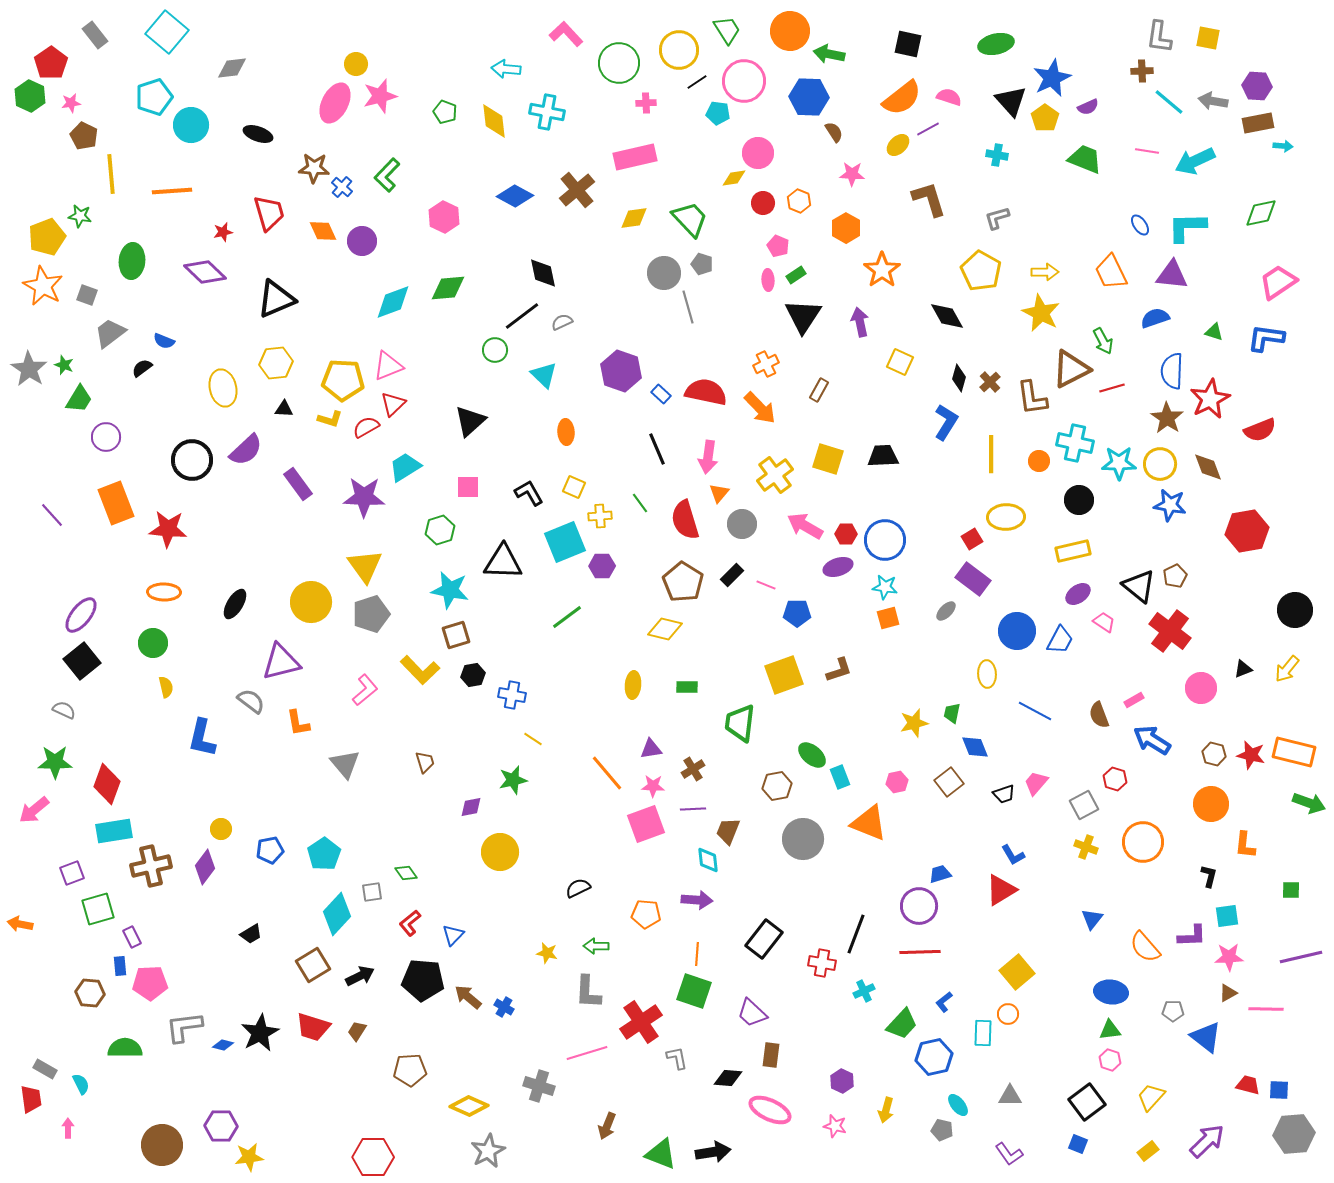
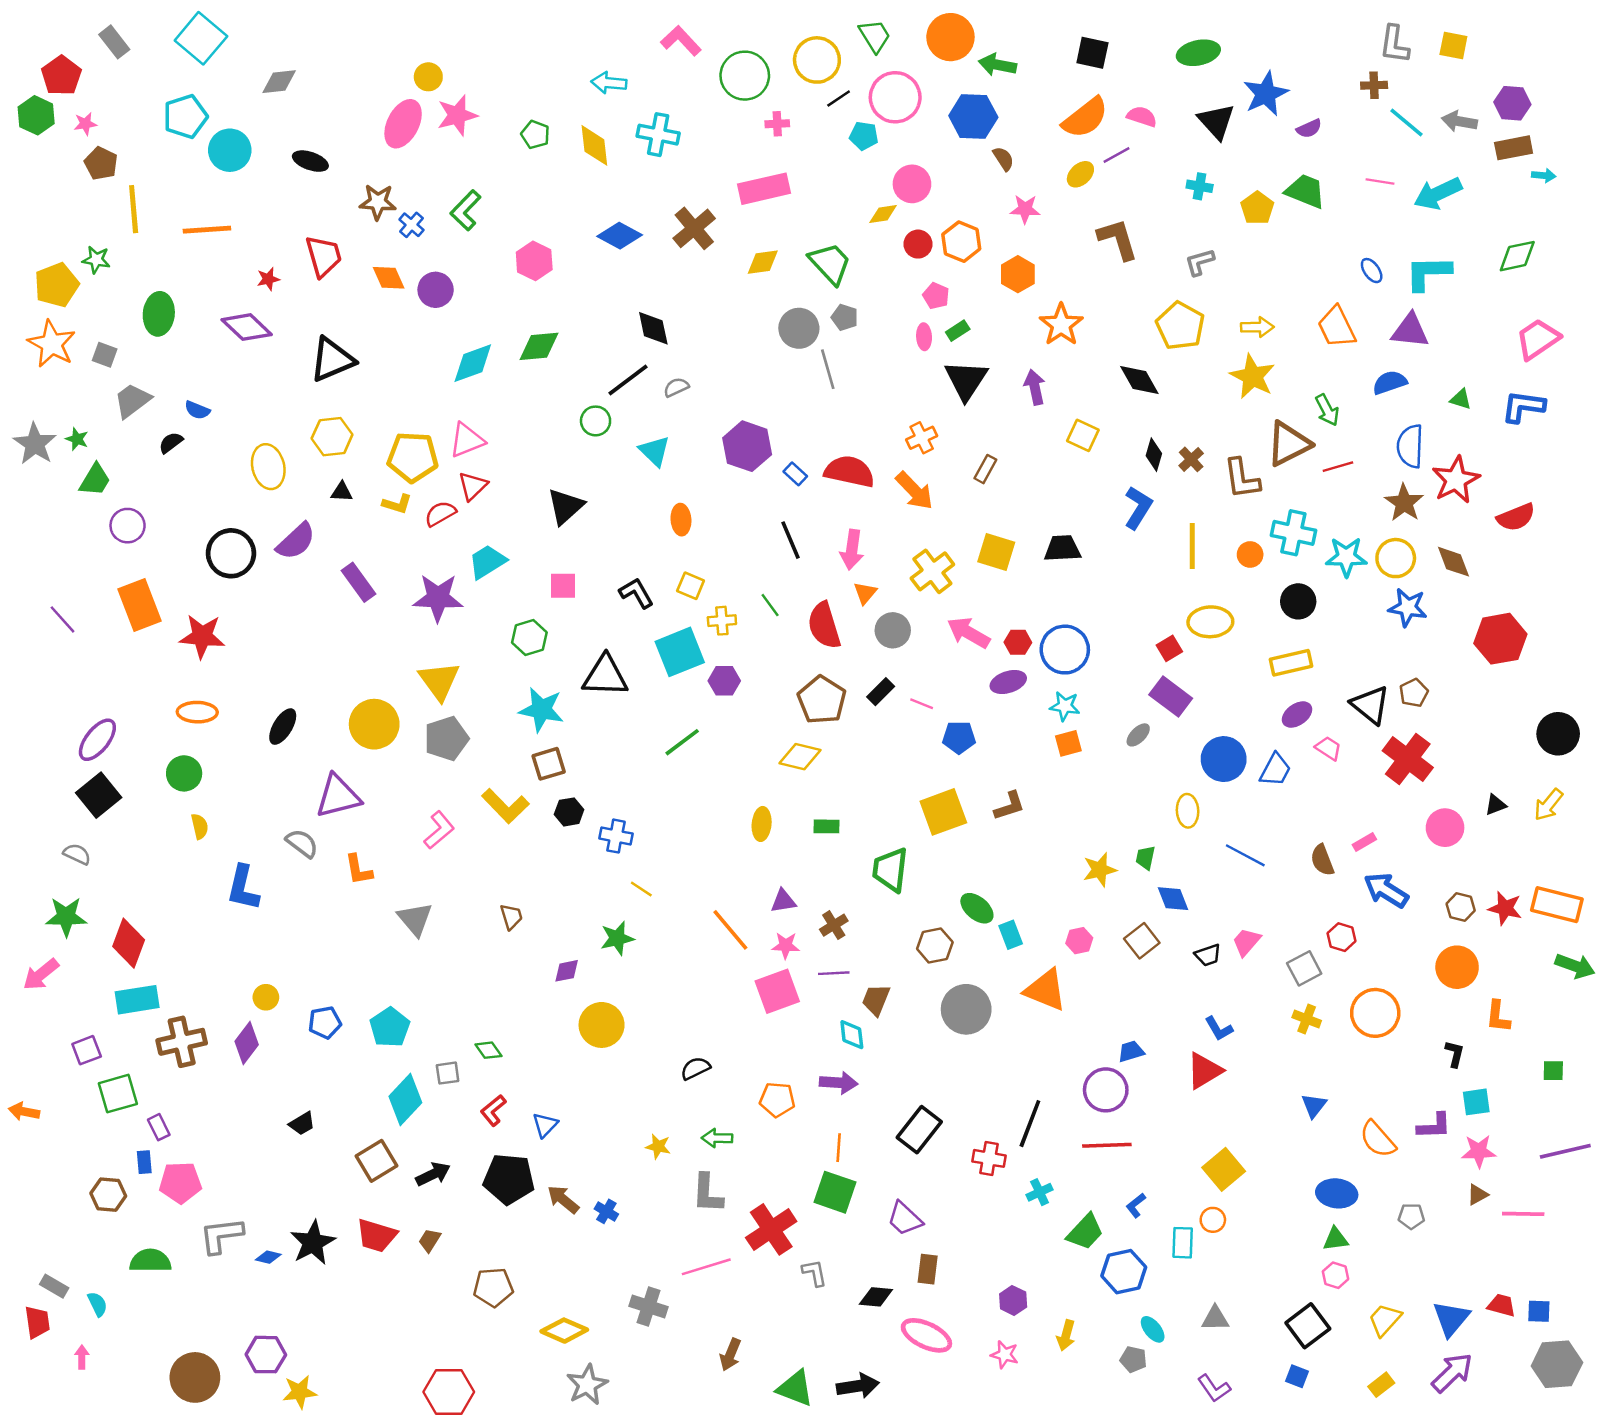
yellow pentagon: (1045, 118) -> (1257, 208), moved
orange hexagon: (799, 201) -> (961, 242), size x1.4
blue triangle: (1206, 1037) -> (1451, 1319), moved, turned 32

